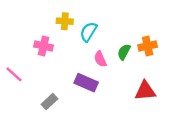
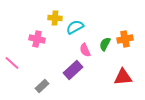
cyan semicircle: (88, 32) -> (75, 27), turned 30
purple rectangle: (86, 83) -> (73, 70), turned -66

